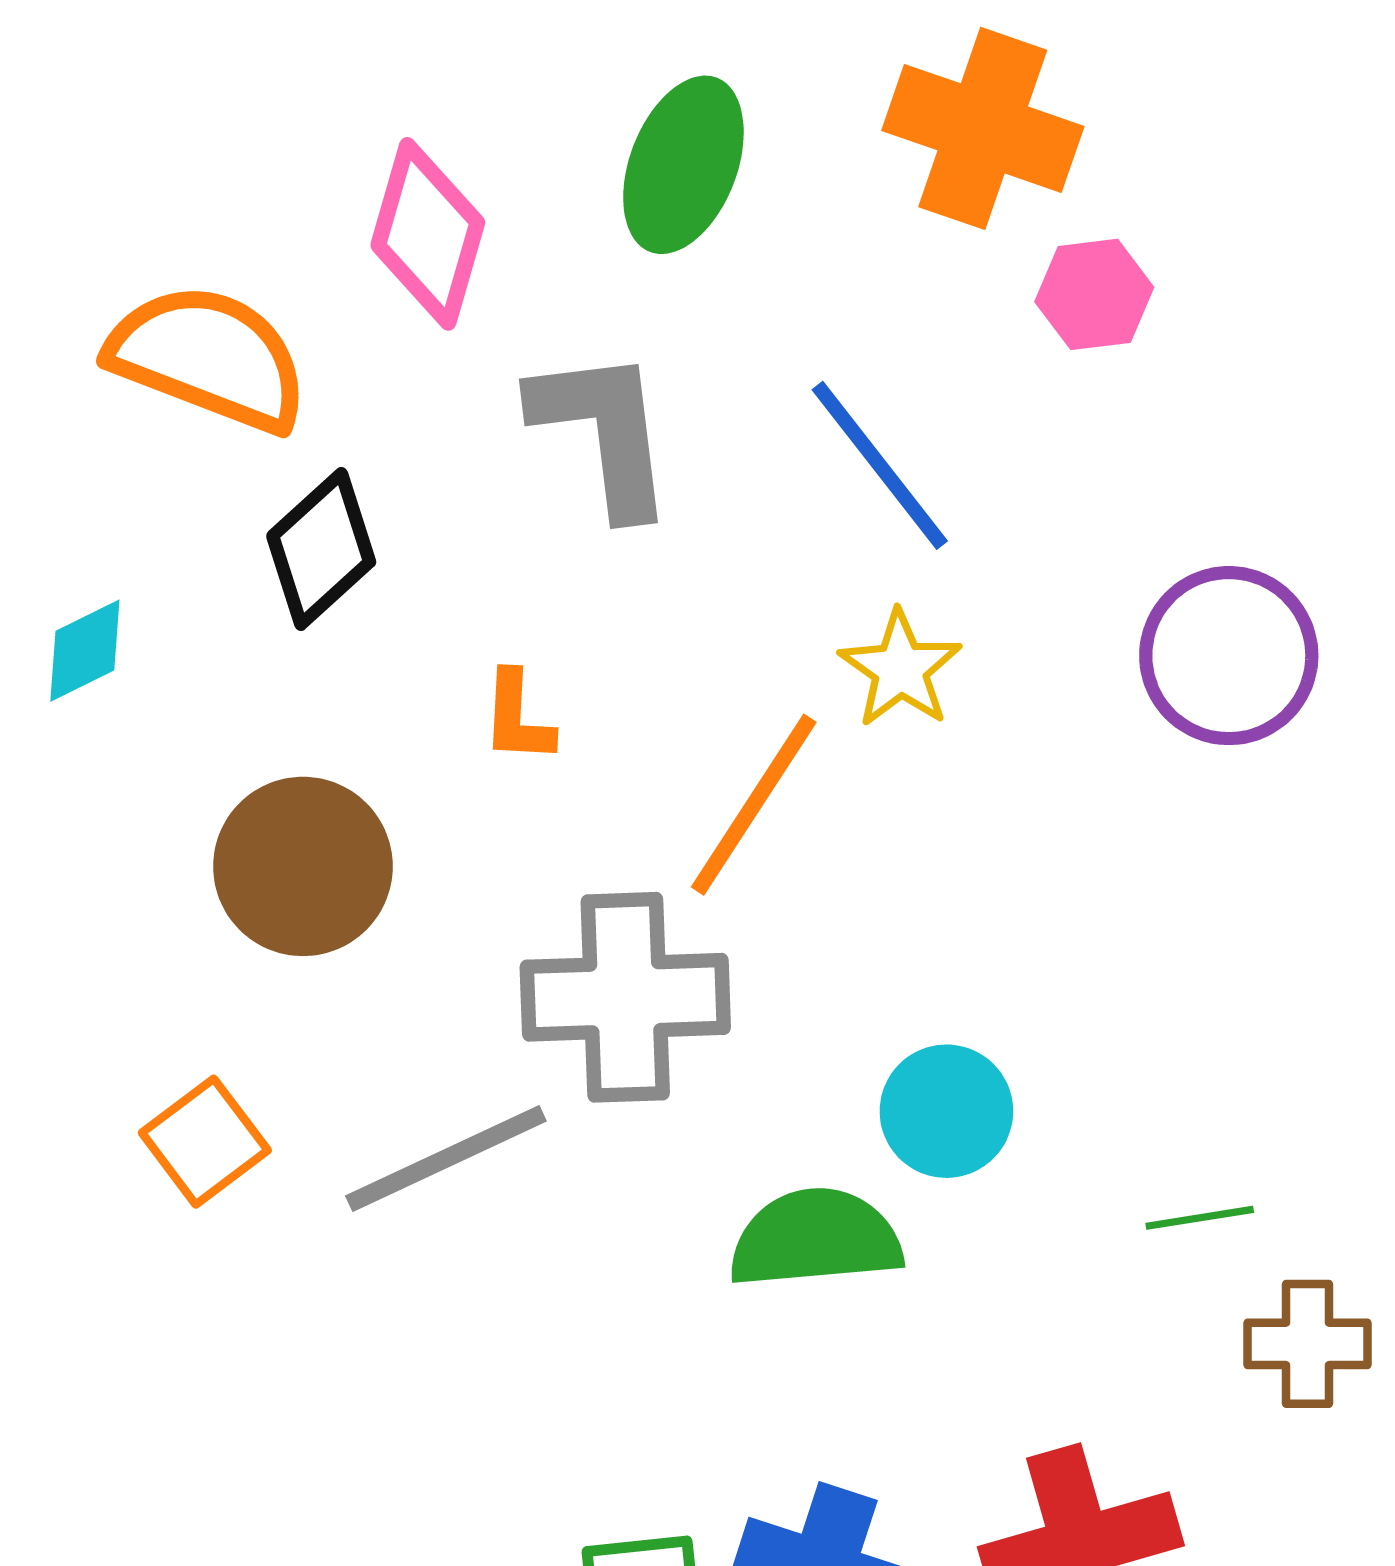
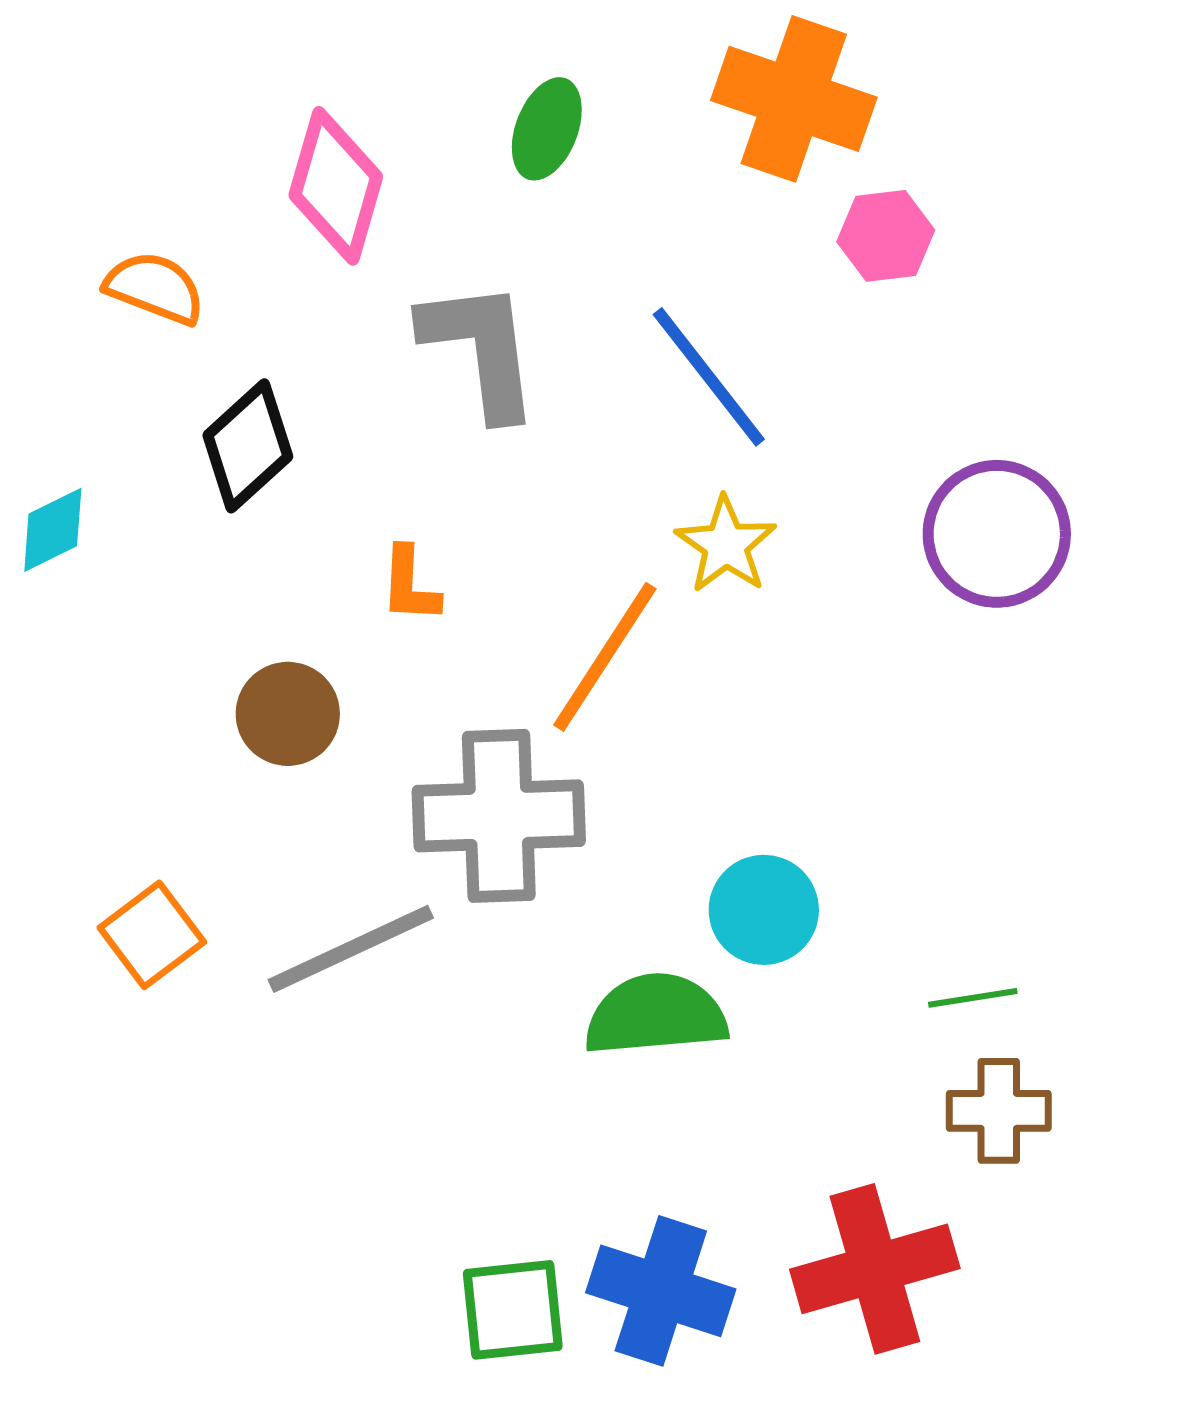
green ellipse: (683, 165) -> (547, 129), size x0.7
orange semicircle: (208, 357) -> (155, 288), size x0.6
brown circle: (303, 866) -> (288, 714), moved, size x0.7
brown cross: (1308, 1344) -> (999, 1111), moved

